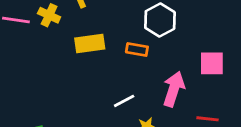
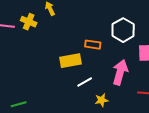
white hexagon: (160, 20) -> (123, 30), moved
yellow rectangle: (90, 44) -> (71, 61), moved

